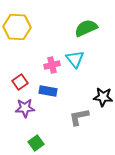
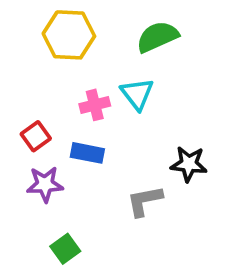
yellow hexagon: (17, 27) -> (69, 35), moved

